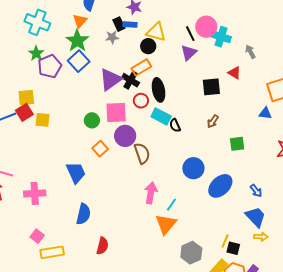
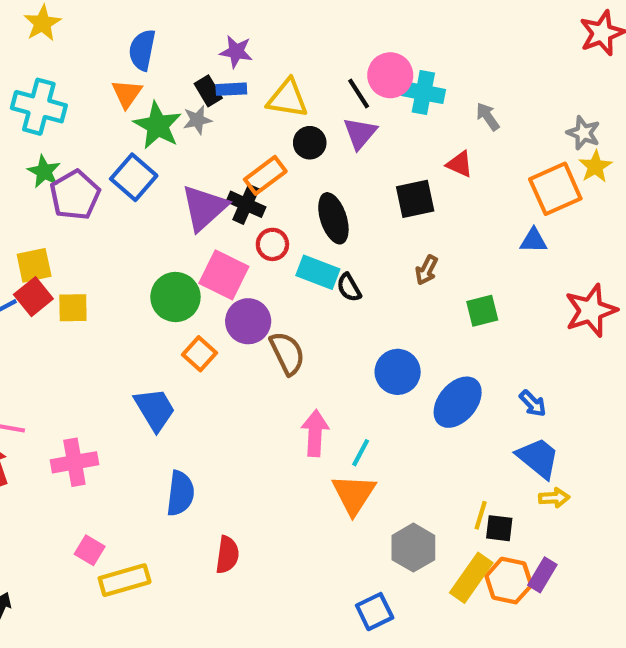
green star: (77, 41) -> (158, 125), moved
black circle: (148, 46) -> (310, 143), moved
black ellipse: (159, 90) -> (333, 218), moved
pink square: (116, 113) -> (224, 275), turned 35
green circle: (92, 120) -> (175, 297), size x1.5

